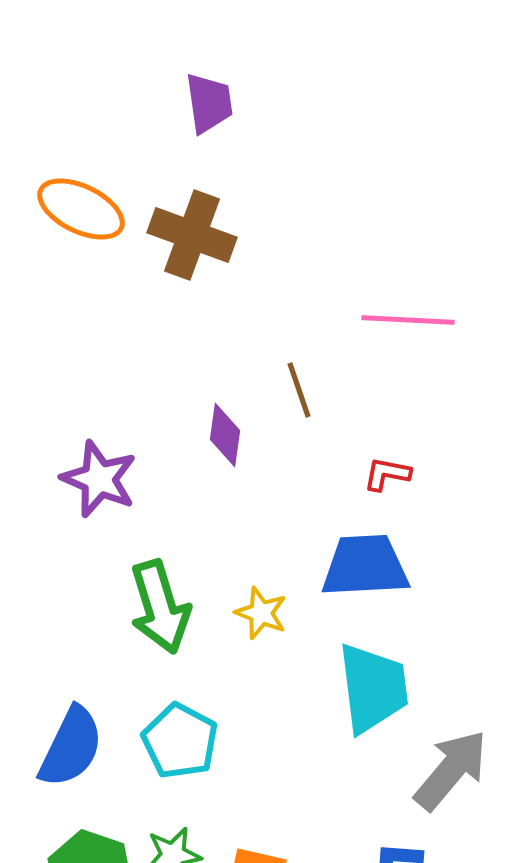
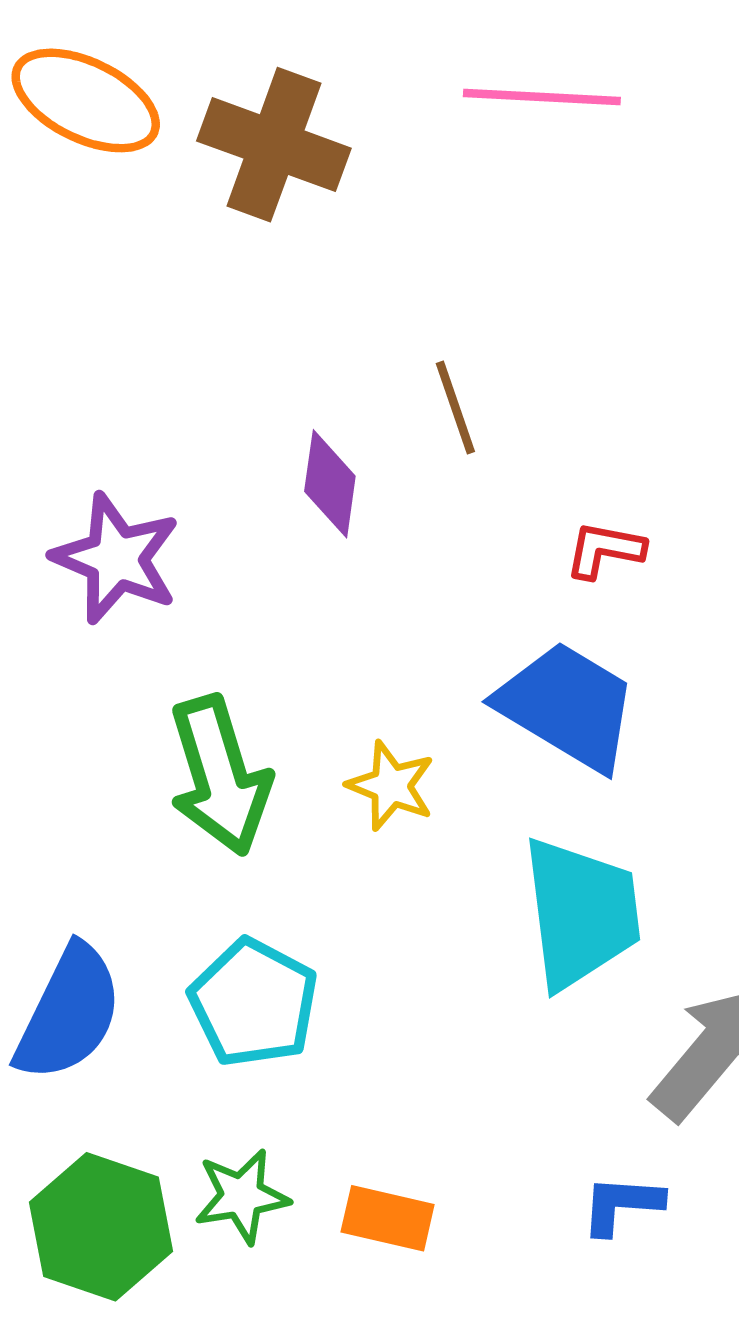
pink line: (408, 320) -> (542, 97), moved
blue trapezoid: (365, 566) -> (567, 706), turned 34

